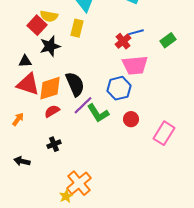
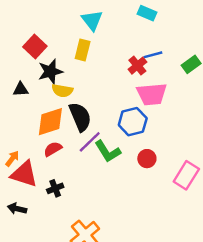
yellow semicircle: (49, 16) -> (62, 91), moved
red triangle: (28, 84) -> (24, 174), moved

